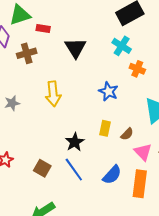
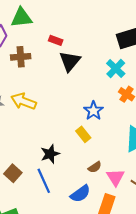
red rectangle: (43, 29) -> (56, 40), moved
yellow arrow: (53, 94) -> (23, 101), moved, turned 105
yellow rectangle: (105, 128) -> (83, 134), moved, turned -63
brown semicircle: (127, 134) -> (95, 167), moved

